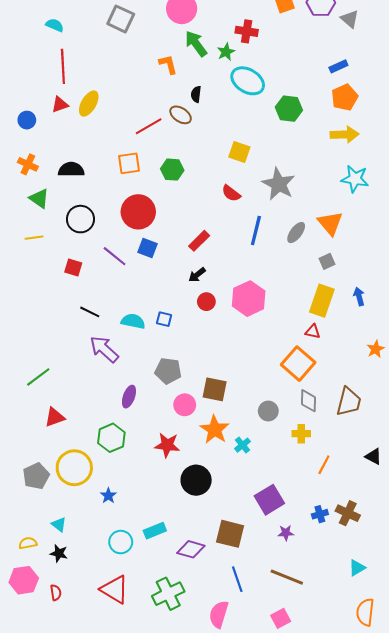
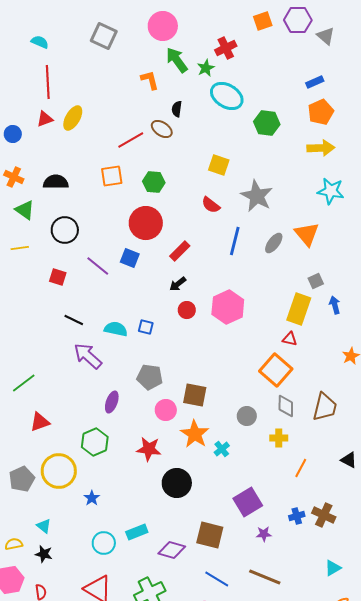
red cross: (247, 31) -> (226, 48), turned -35
red circle: (138, 212) -> (146, 223), moved
gray square: (327, 261) -> (316, 281), moved
blue line: (237, 579) -> (217, 579), turned -40

